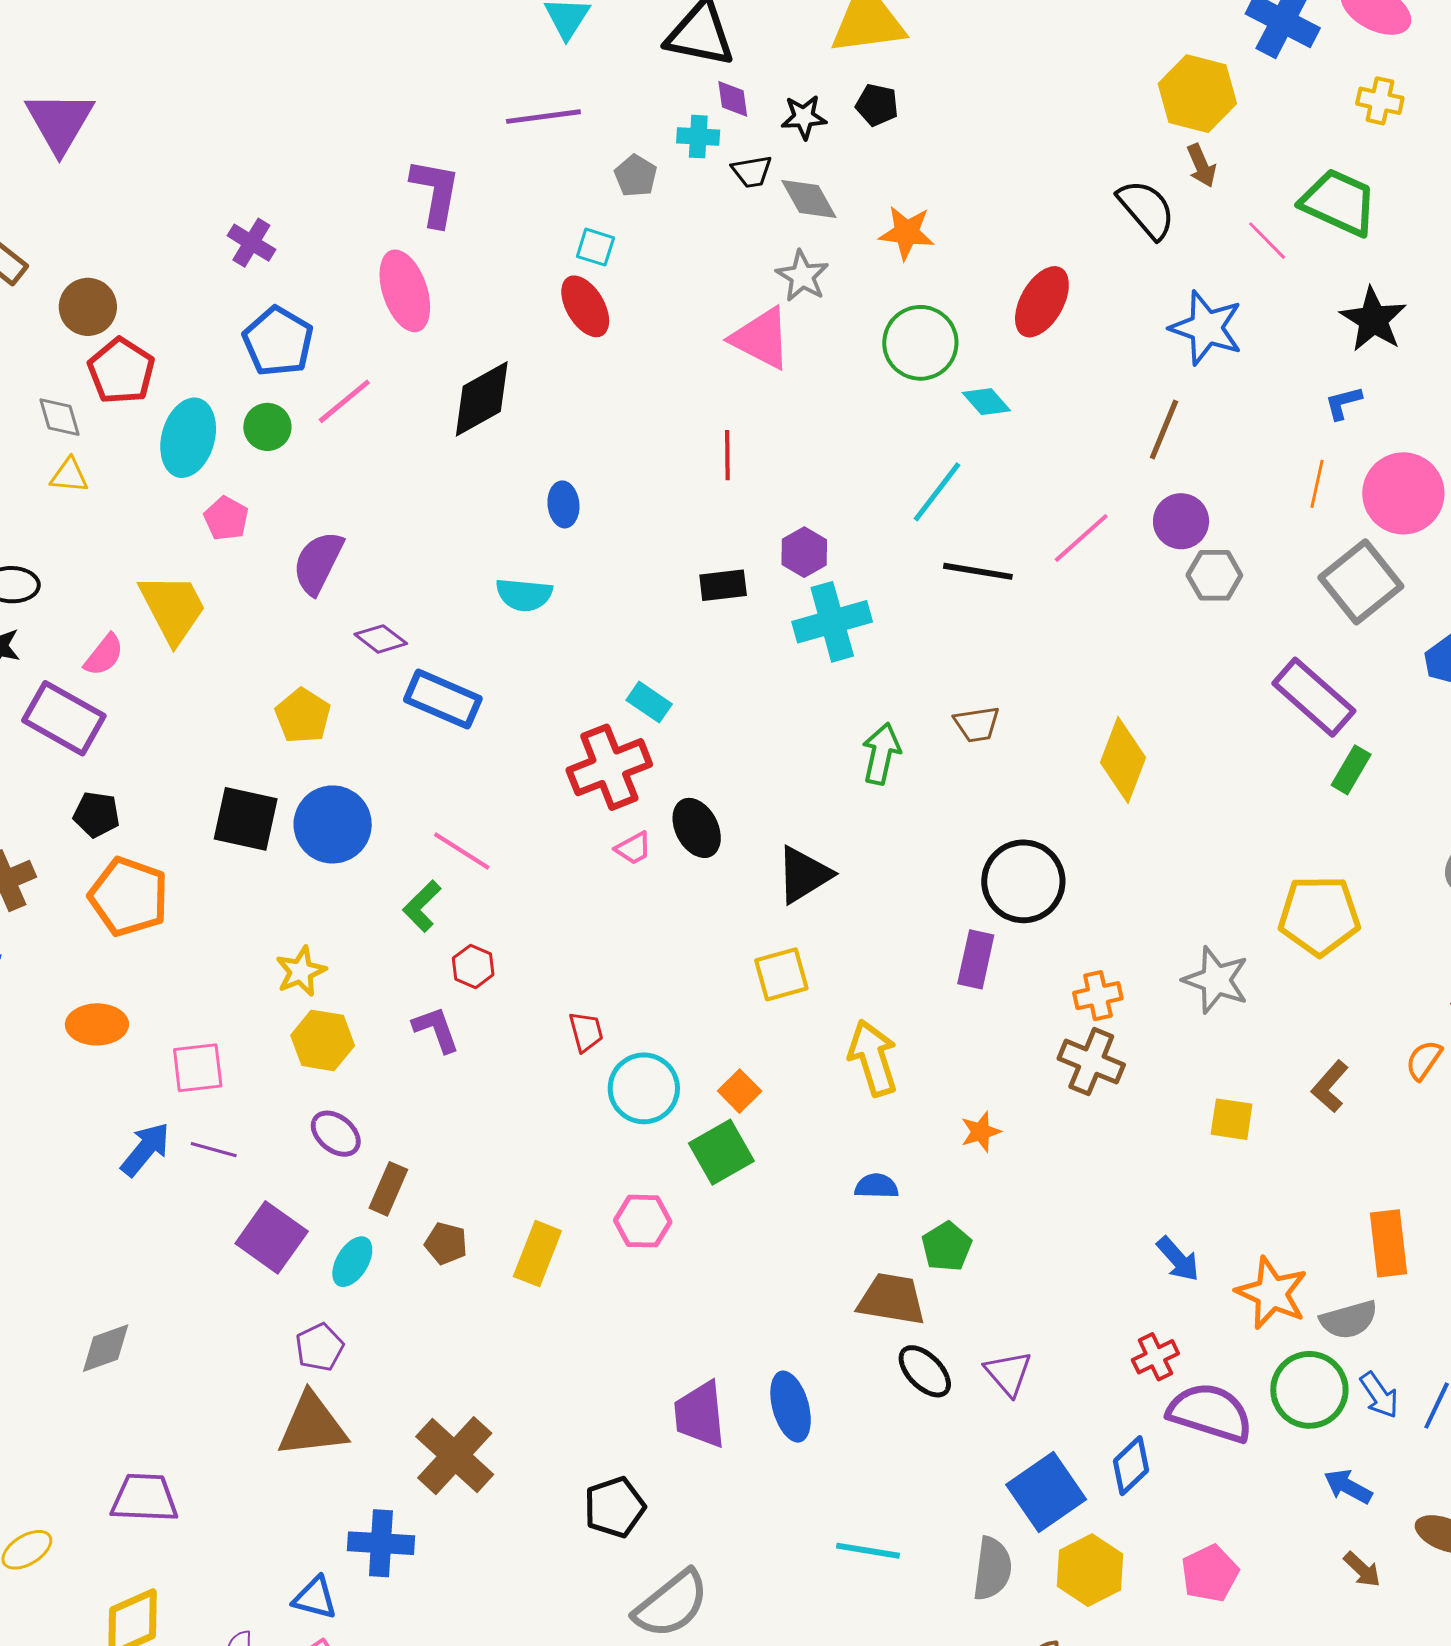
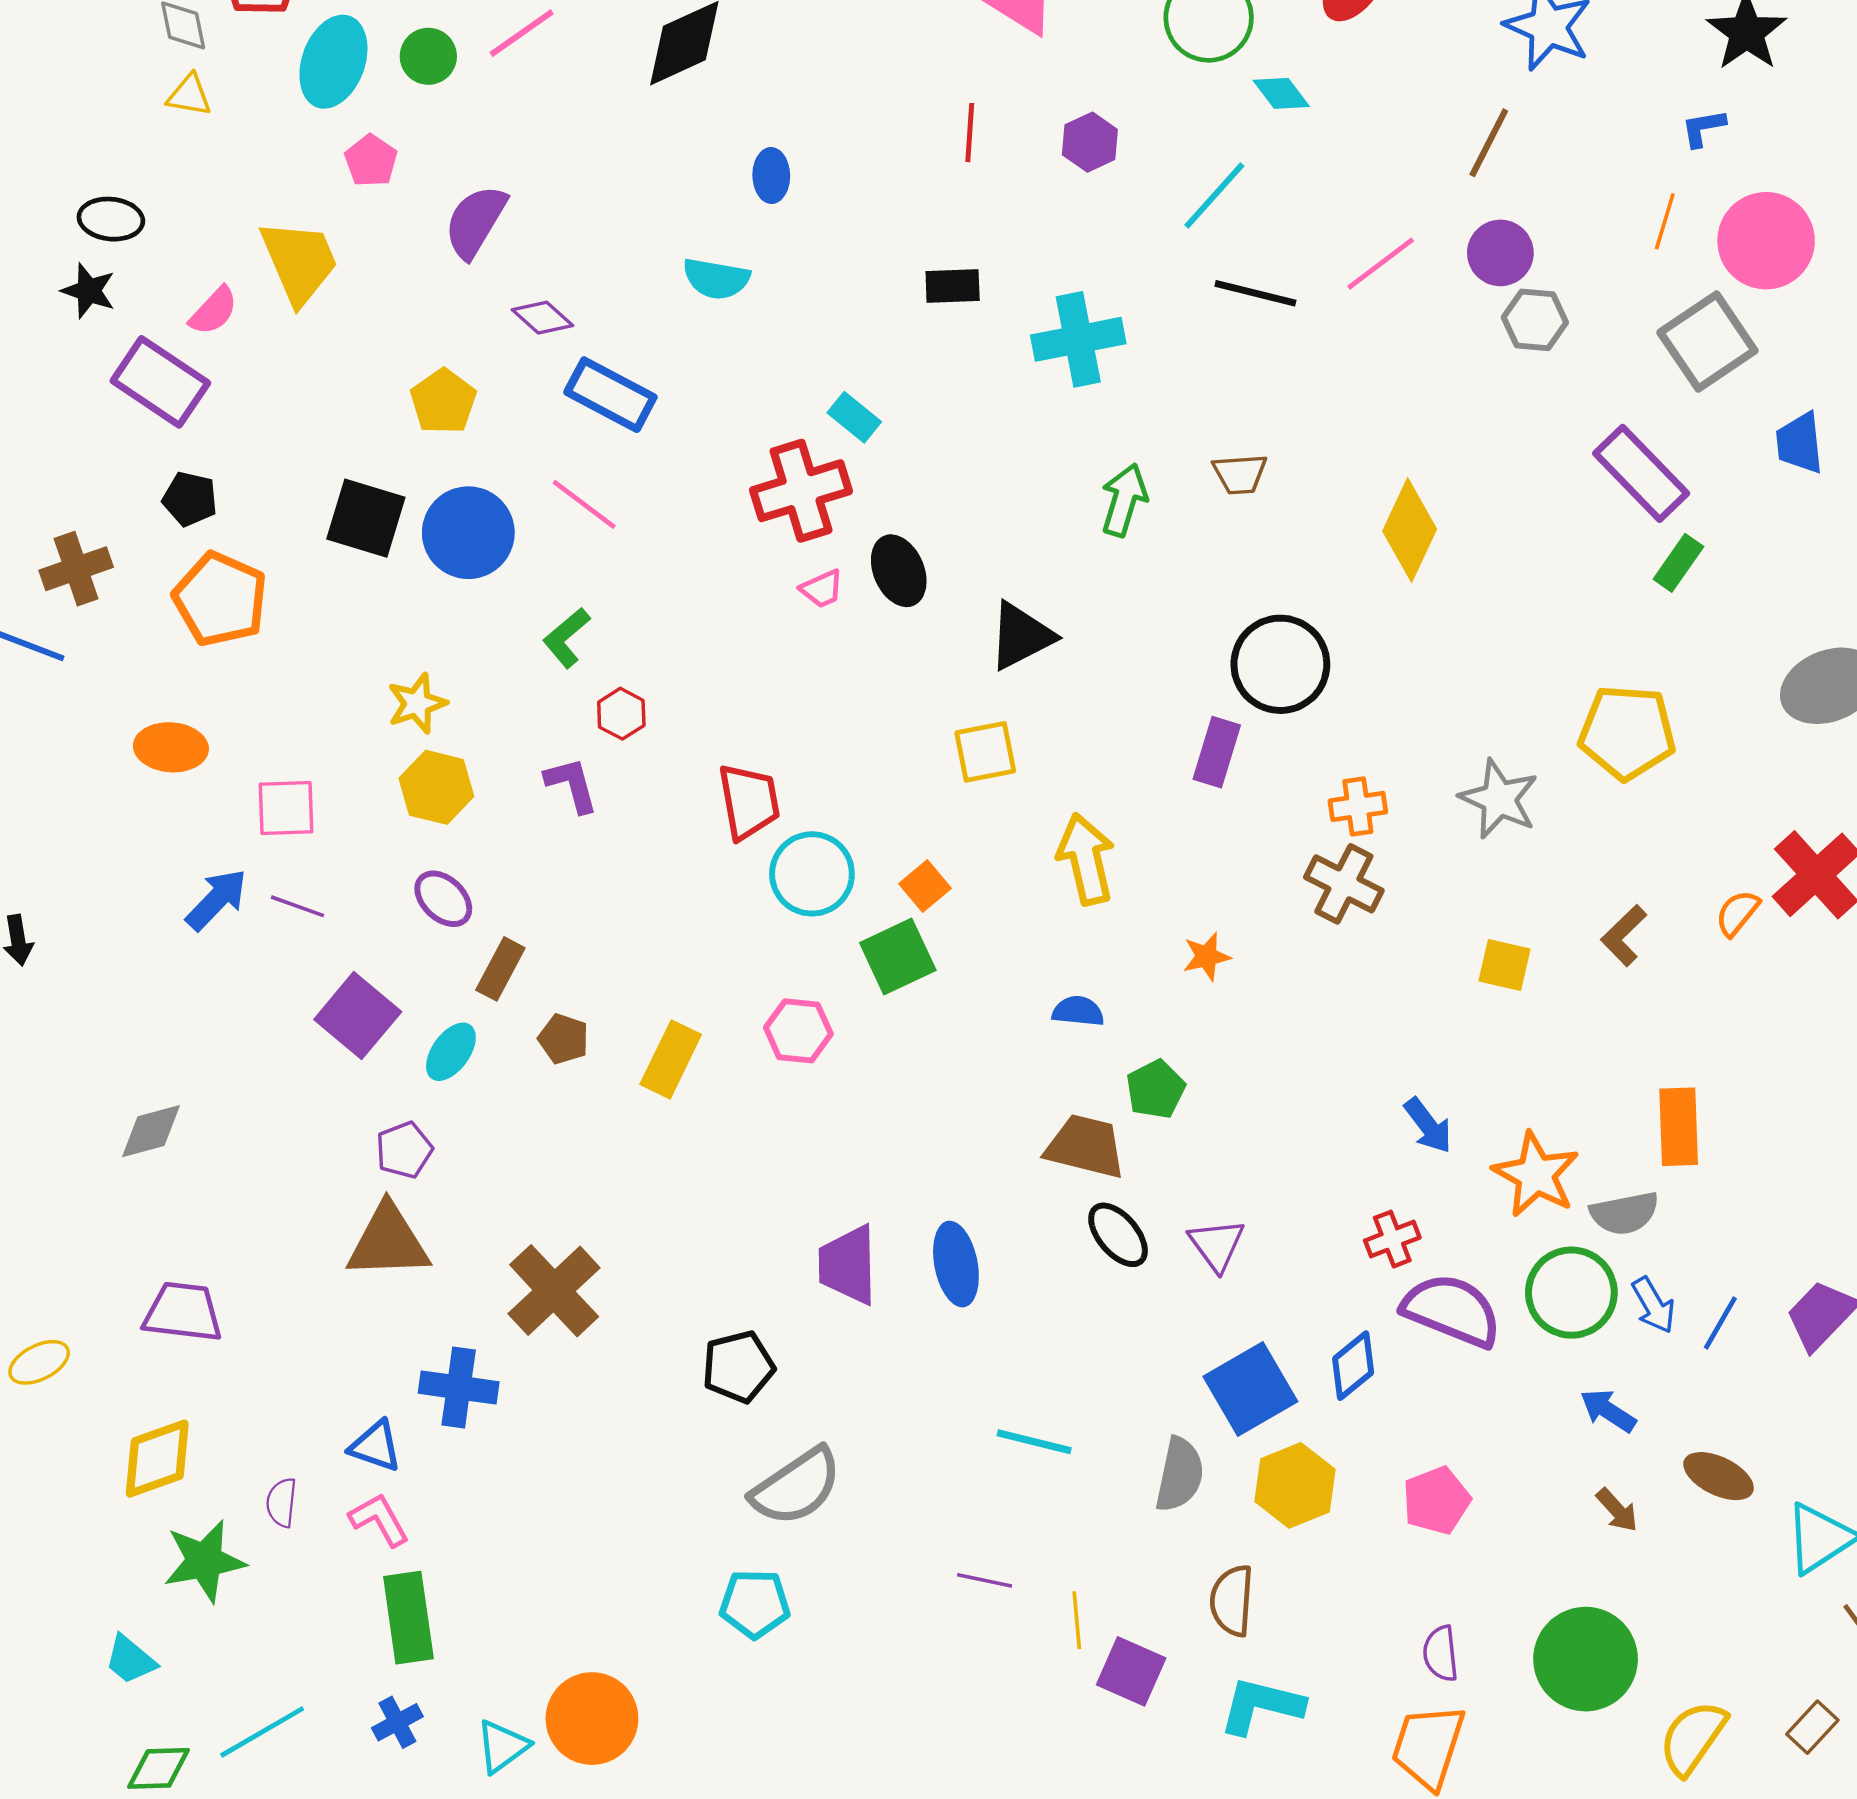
purple hexagon: (804, 552) -> (1090, 142), moved
pink line: (462, 851) -> (584, 504), moved
red trapezoid: (586, 1032) -> (749, 802), size x1.6

